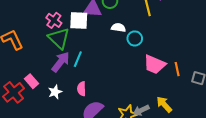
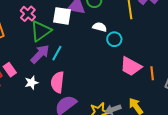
pink cross: (54, 20) -> (28, 14), moved
green triangle: (59, 38) -> (41, 31), turned 35
pink semicircle: (82, 89) -> (57, 82), size x1.5

